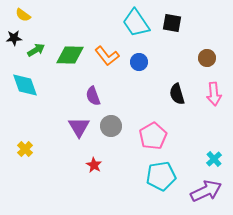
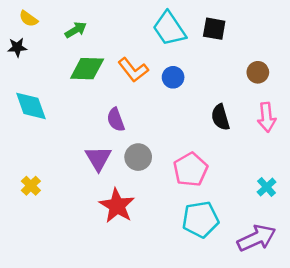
green arrow: (36, 50) -> (76, 30), moved
cyan cross: (214, 159) -> (267, 187), moved
red star: (94, 165) -> (117, 206), size x1.8

